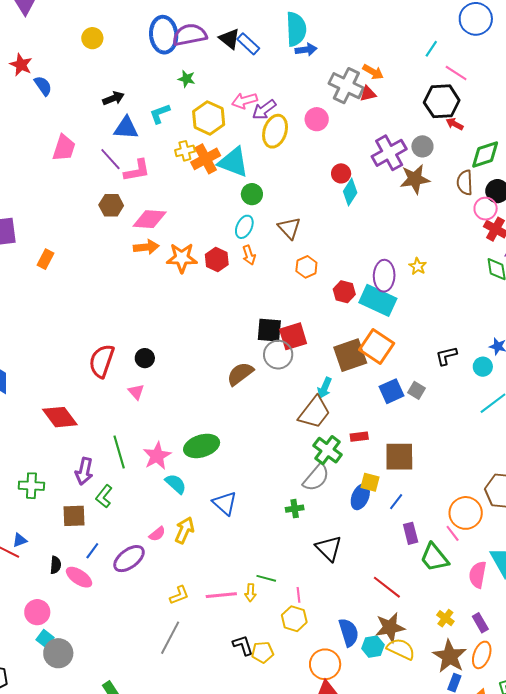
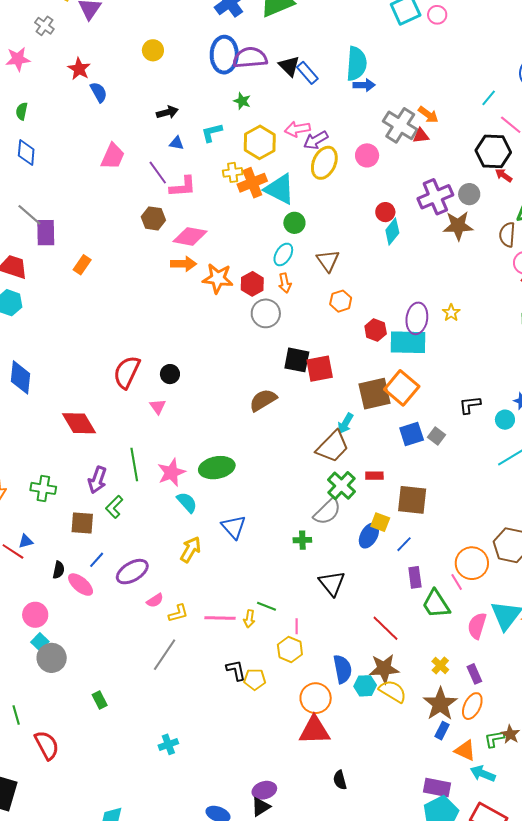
blue triangle: (126, 128) -> (177, 143), size x0.6
cyan rectangle: (378, 300) -> (408, 342), turned -30
gray circle: (278, 355) -> (266, 313), moved
pink semicircle: (157, 534) -> (155, 601), moved

